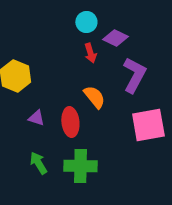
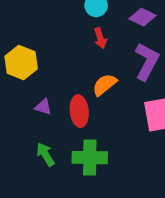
purple diamond: (115, 38) -> (143, 17), moved
orange semicircle: (94, 97) -> (105, 85), turned -90

